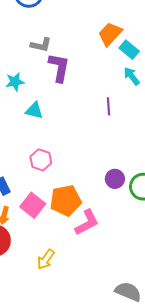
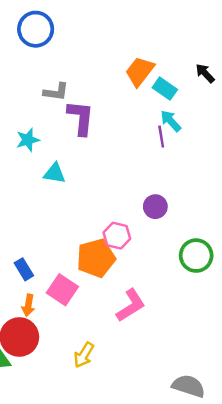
purple line: (108, 106) -> (161, 137), moved
pink hexagon: (41, 160) -> (117, 236), moved
purple circle: (115, 179) -> (155, 207), moved
orange pentagon: (66, 201) -> (96, 258), moved

